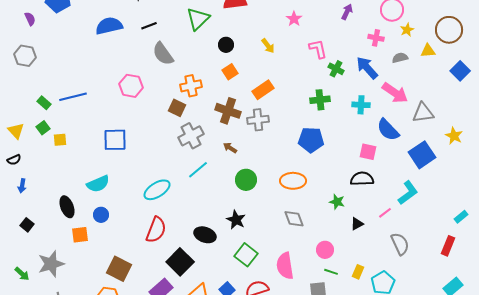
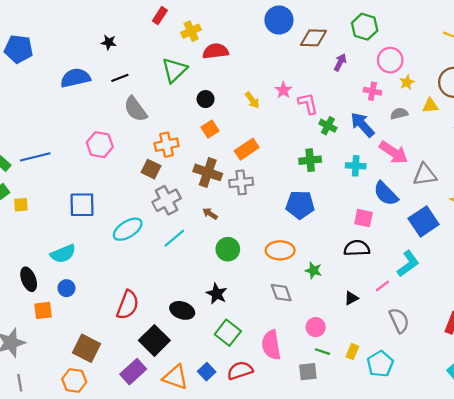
pink star: (294, 19) -> (283, 90), moved
cyan ellipse: (157, 190) -> (128, 229), moved
green star: (337, 202) -> (313, 270), moved

